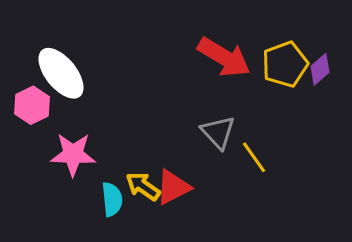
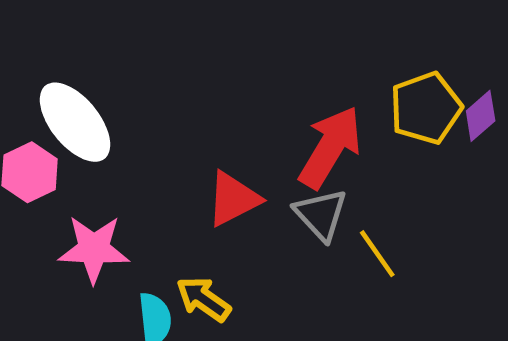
red arrow: (224, 57) -> (330, 147), moved, turned -90
red triangle: (173, 187) -> (233, 199), moved

